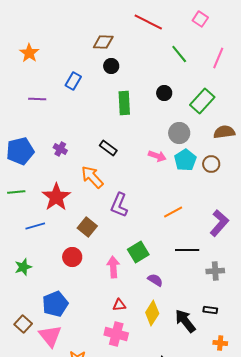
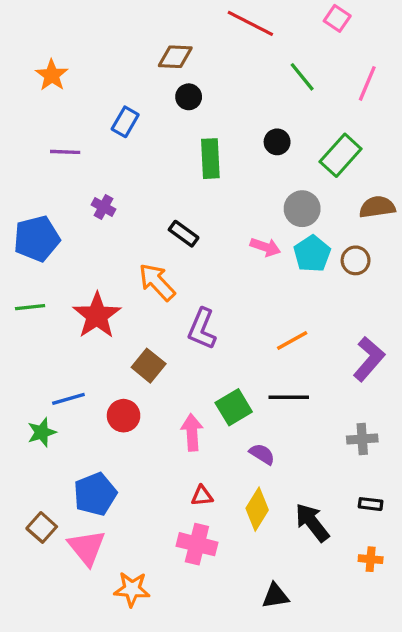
purple cross: (60, 149) -> (103, 207), moved
blue line: (35, 226) -> (68, 399), moved
black line: (187, 250) -> (289, 397), moved
black rectangle: (210, 310) -> (371, 504), moved

